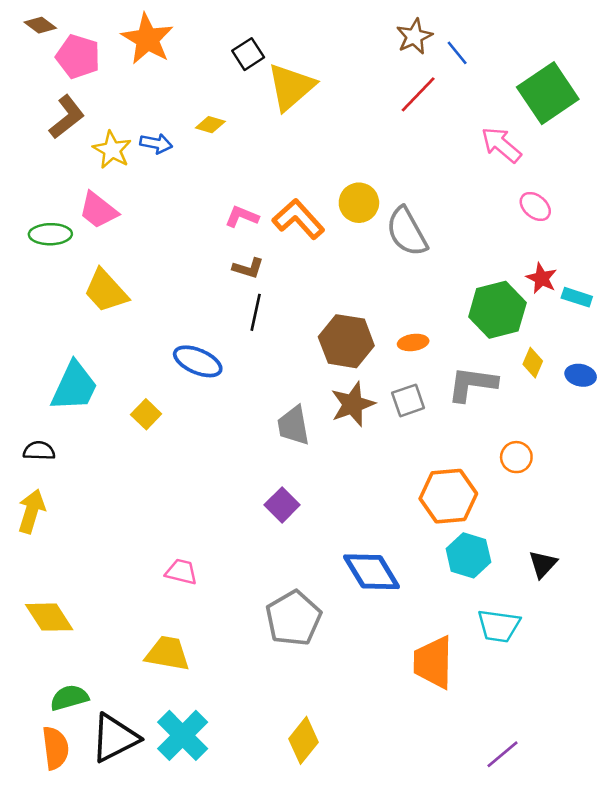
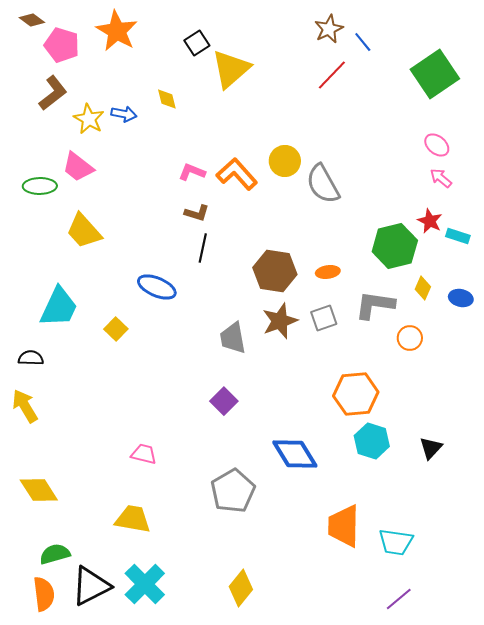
yellow diamond: (210, 125) -> (167, 99), turned 60
pink arrow: (501, 145) -> (441, 178), moved, size x0.7
pink ellipse: (535, 206) -> (437, 145), moved
orange circle: (516, 457) -> (410, 338), moved
yellow arrow: (31, 511) -> (25, 406), turned -48
cyan trapezoid: (499, 626) -> (396, 542), moved

